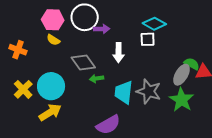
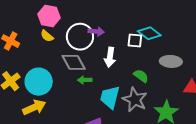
white circle: (85, 17) -> (80, 37), moved
white square: (148, 39) -> (135, 41), moved
green semicircle: (192, 64) -> (141, 76), moved
gray ellipse: (182, 75) -> (171, 61), moved, turned 55

